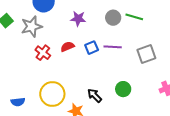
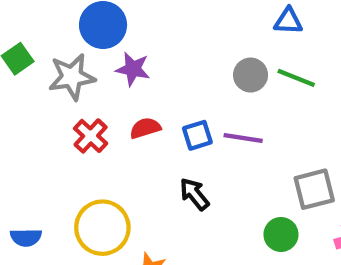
purple star: (78, 19) -> (133, 69), moved
gray square: (146, 54) -> (314, 189), moved
green circle: (123, 89) -> (281, 234), moved
black arrow: (95, 95) -> (194, 194), moved

